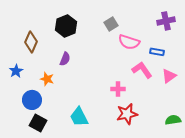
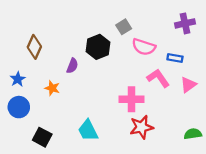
black hexagon: (66, 26) -> (98, 47), moved
pink cross: (118, 89) -> (131, 99), size x1.5
blue circle: (32, 100) -> (19, 107), moved

